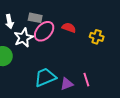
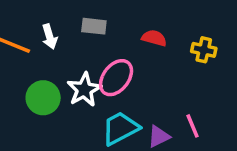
pink ellipse: (44, 31) -> (116, 78), moved
white star: (23, 38) -> (84, 90), moved

